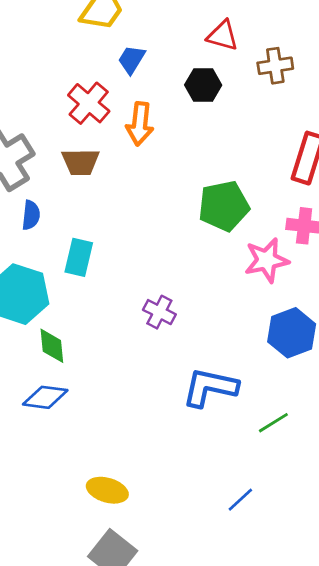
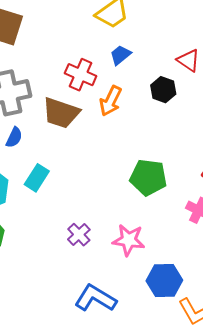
red cross: (89, 103) -> (81, 75), turned -36
brown trapezoid: (81, 162) -> (61, 113), size x1.4
pink star: (267, 260) -> (129, 240), moved

